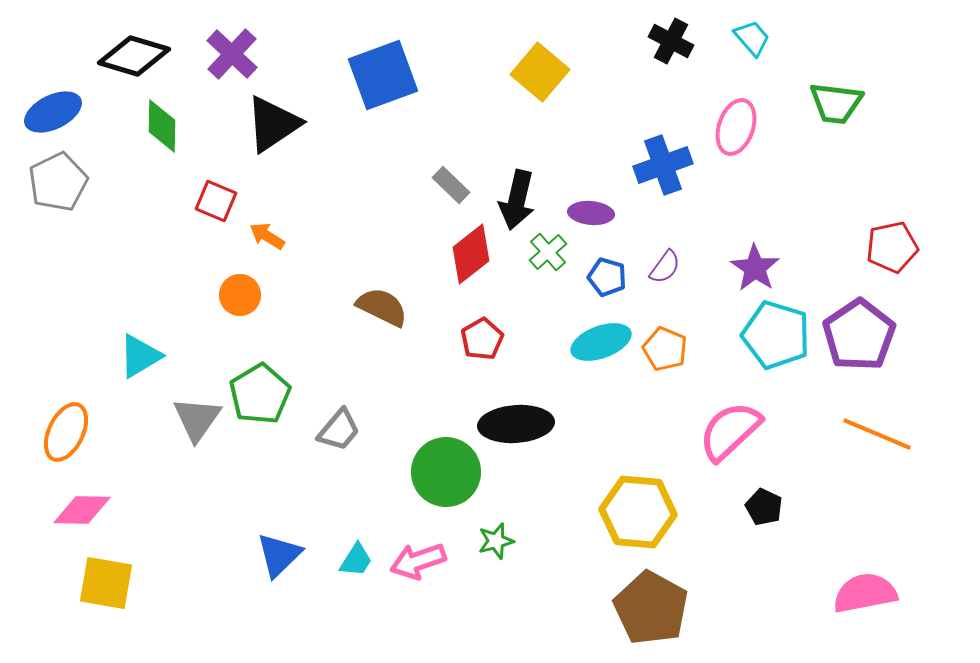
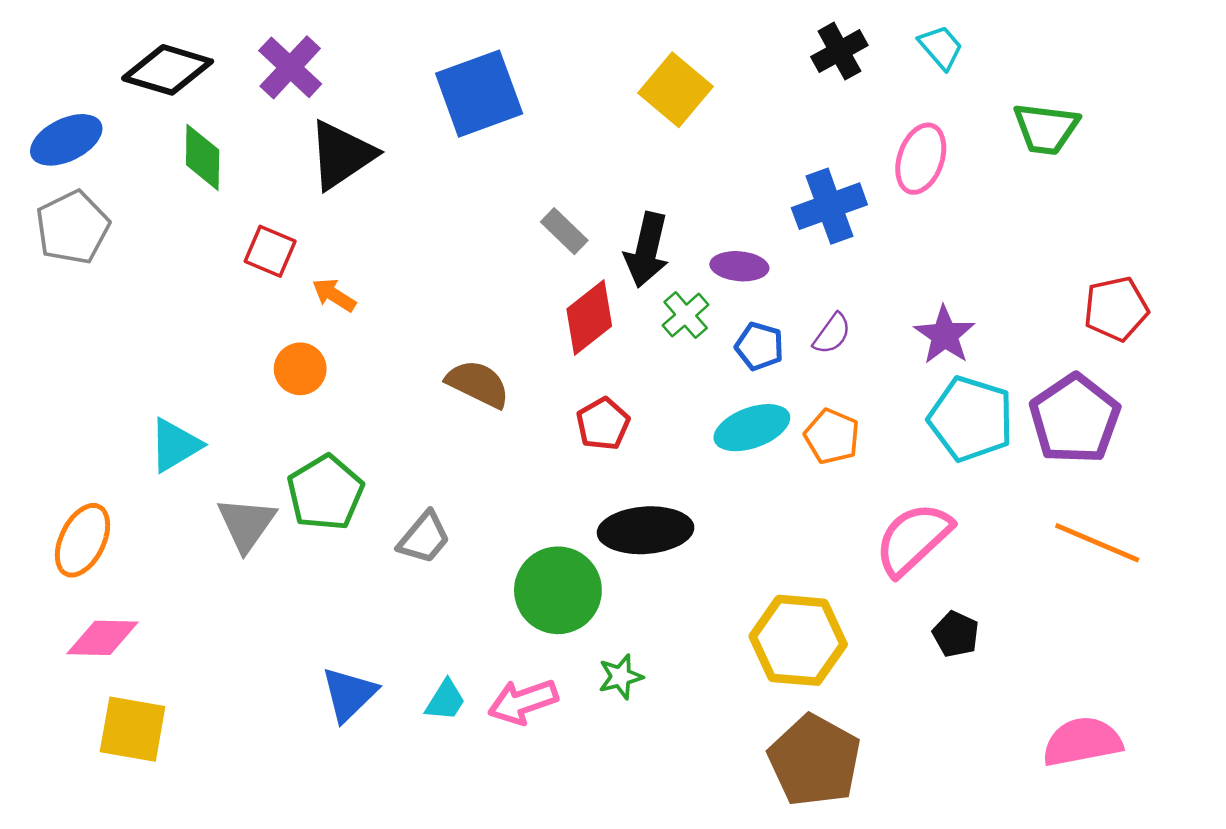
black cross: (671, 41) -> (839, 51), turned 33

